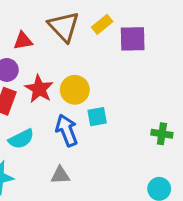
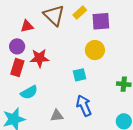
red star: (39, 89) -> (39, 58), turned -30
yellow circle: (75, 90) -> (95, 50), moved
blue arrow: (67, 130) -> (84, 106), moved

